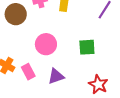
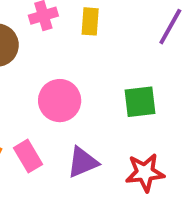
red star: (98, 84) -> (145, 173), moved, turned -30

